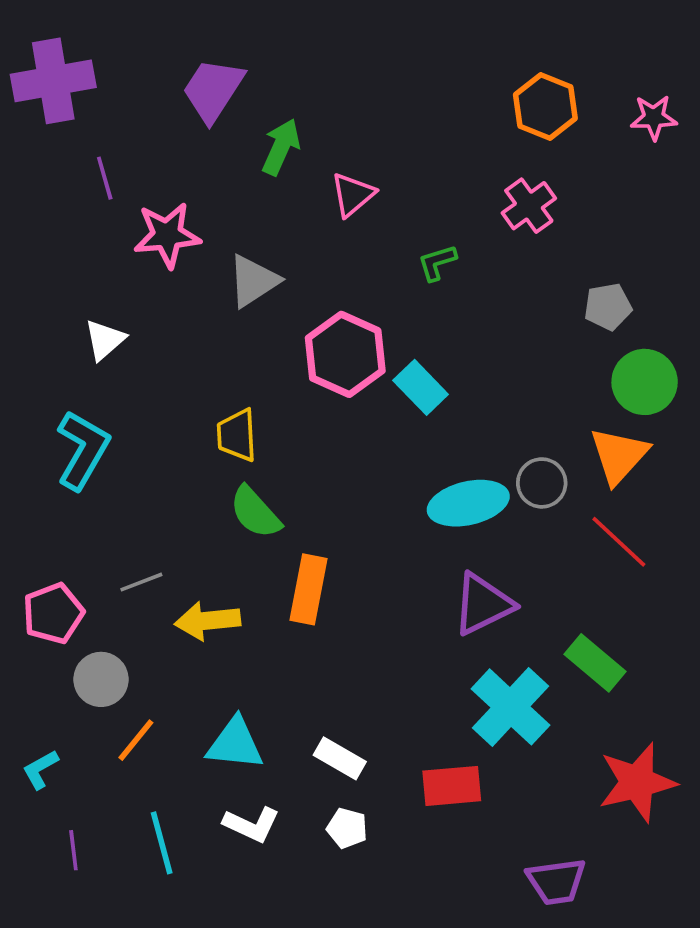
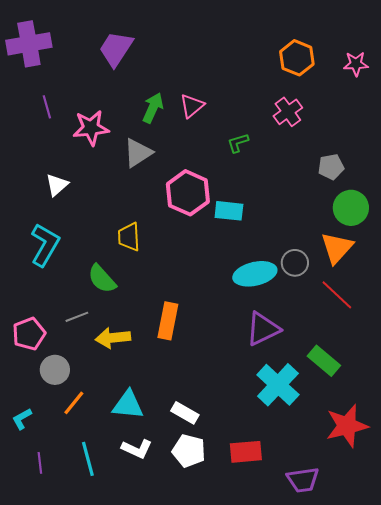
green arrow: (281, 147) -> (153, 108), moved
purple line: (105, 178) -> (47, 107), moved
cyan rectangle: (421, 387) -> (229, 211), turned -40
green semicircle: (255, 512) -> (102, 279), moved
red rectangle: (452, 786) -> (246, 452), moved
white pentagon: (347, 828) -> (189, 451), size x1.5

